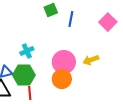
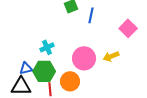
pink square: (108, 22) -> (128, 28), moved
orange circle: (62, 79) -> (70, 81), moved

